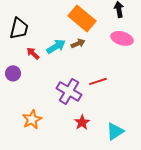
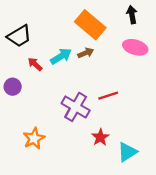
black trapezoid: (19, 28) -> (19, 36), turned 45
red star: (82, 122) -> (100, 137), moved

